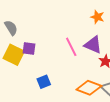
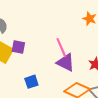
purple triangle: (93, 45) -> (66, 63), moved

